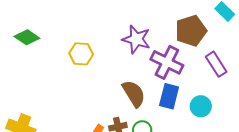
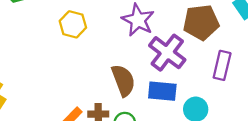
purple rectangle: (216, 64) -> (222, 65), turned 35
blue rectangle: (169, 96) -> (162, 91), turned 70

